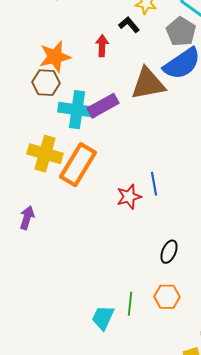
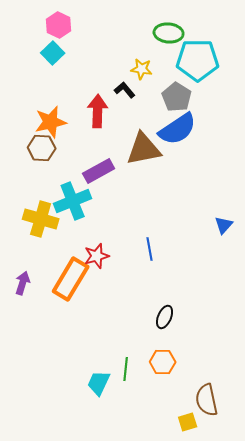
red arrow: (102, 46) -> (98, 111), size x1.5
cyan cross: (77, 110) -> (73, 201), moved, turned -30
orange rectangle: (78, 165) -> (71, 279), moved
red star: (129, 197) -> (97, 256), moved

